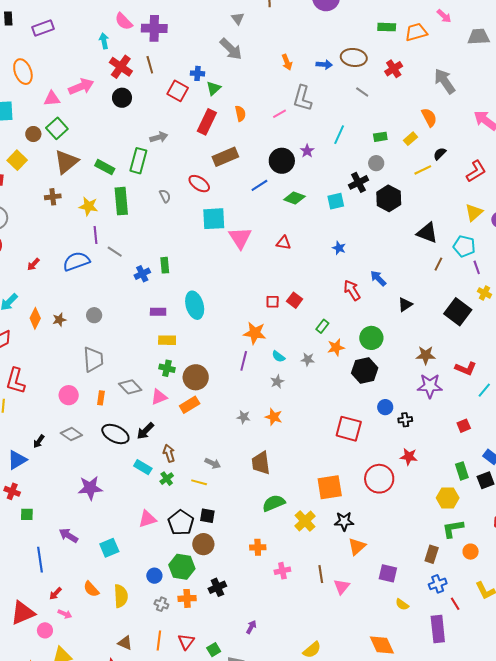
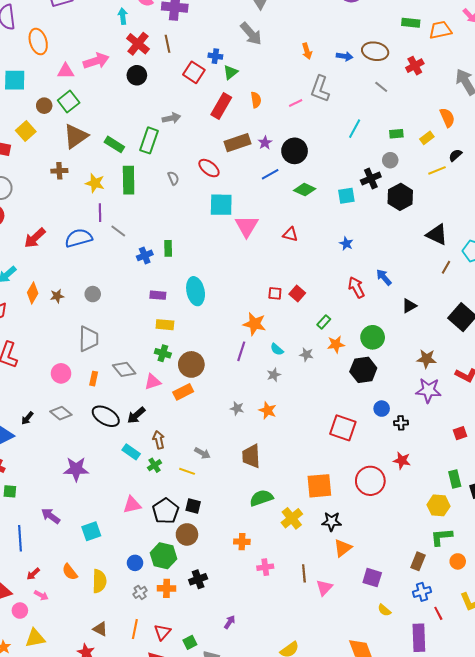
purple star: (307, 151) -> (265, 143), moved
red arrow: (33, 264) -> (35, 238), size x1.6
gray cross: (161, 604) -> (140, 592), turned 32

